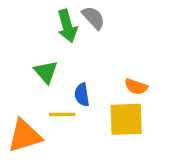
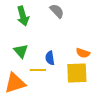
green arrow: (67, 26) -> (23, 16), moved
green triangle: (46, 72) -> (21, 51), moved

